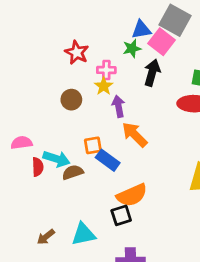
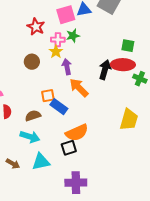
pink square: (162, 42) -> (66, 15), moved, turned 36
green star: (132, 48) -> (73, 36), moved
black arrow: (152, 73) -> (105, 70), moved
cyan arrow: (57, 159) -> (30, 137), moved
brown arrow: (46, 237) -> (13, 164), turned -112

